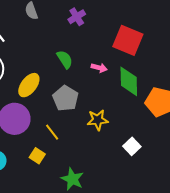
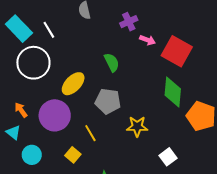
pink arrow: (99, 68) -> (147, 40), moved
gray pentagon: (66, 98) -> (108, 101), turned -30

